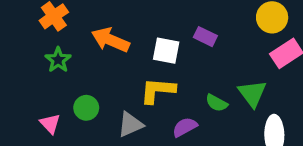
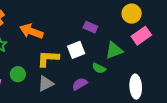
white square: (166, 51) -> (76, 50), moved, turned -30
yellow L-shape: (158, 90) -> (48, 59), moved
green triangle: (252, 93) -> (114, 50), moved, turned 48

